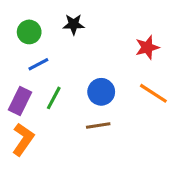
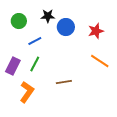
blue line: (38, 64) -> (35, 41), moved
blue circle: (101, 92) -> (66, 27), moved
orange L-shape: (23, 139) -> (27, 92), moved

